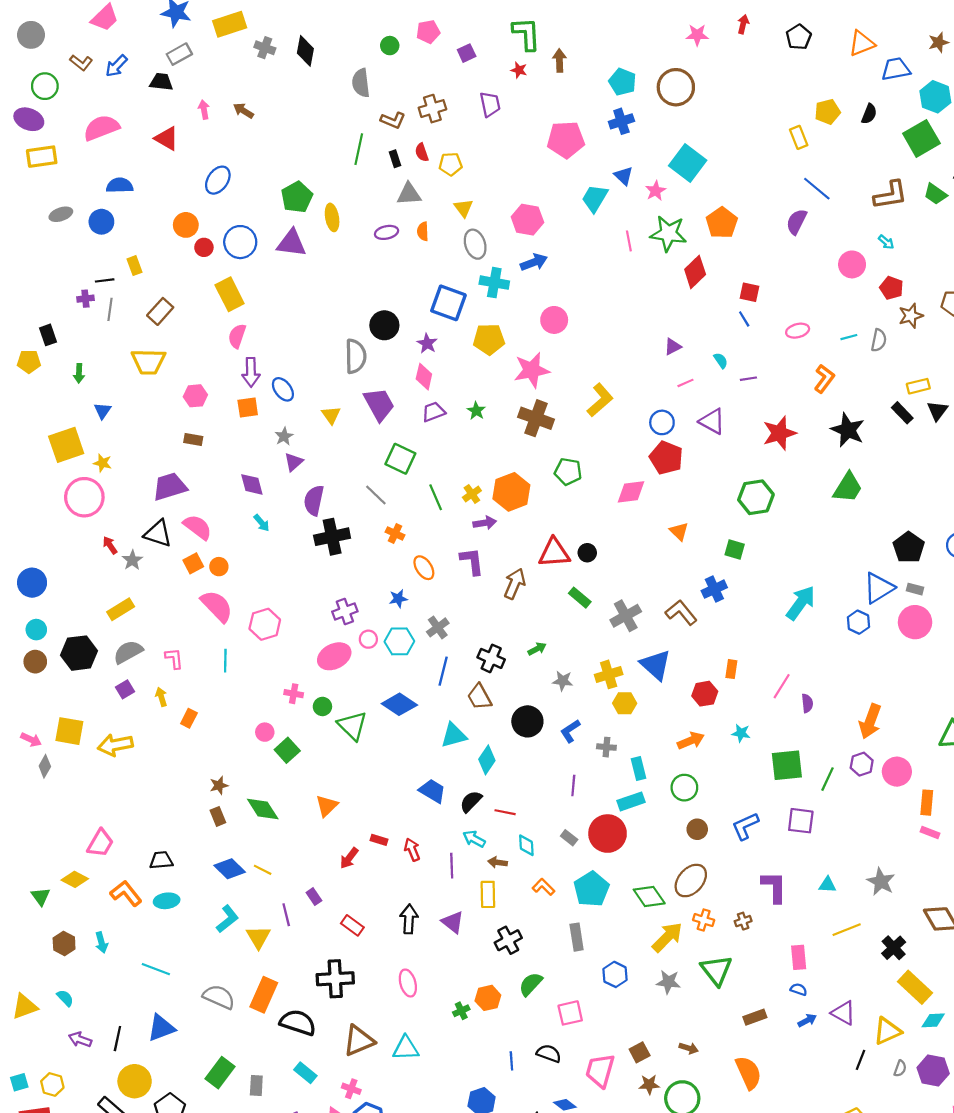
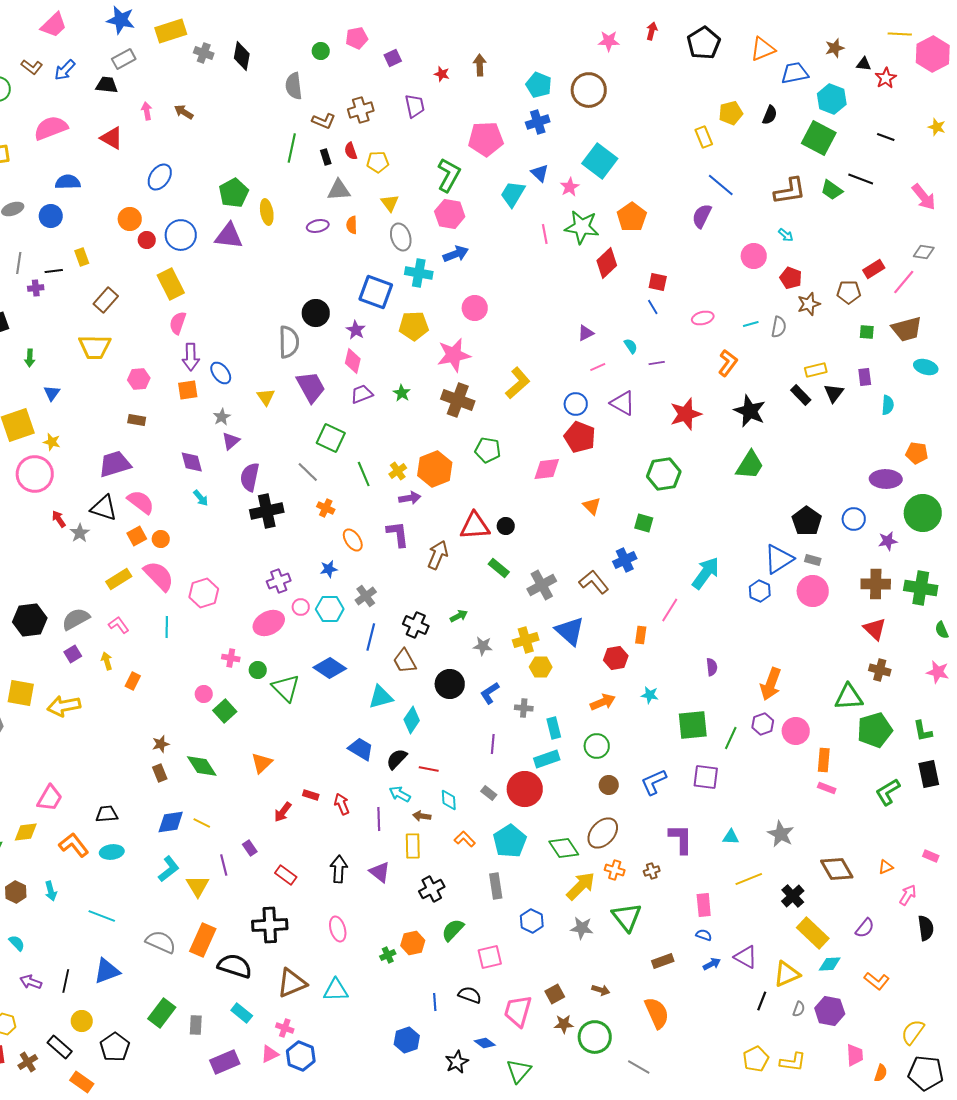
green L-shape: (526, 34) -> (449, 175), moved, turned 32
black pentagon: (799, 37) -> (704, 43), size x1.4
green square: (921, 138) -> (819, 138), turned -32
gray line: (110, 309) -> (19, 263), moved
yellow rectangle: (121, 609) -> (119, 579), moved
pink L-shape: (174, 658) -> (119, 625), turned -30
pink line: (782, 686) -> (670, 610), moved
blue diamond: (230, 869) -> (171, 822), turned -52
yellow diamond: (75, 879) -> (26, 832), turned -35
yellow circle: (135, 1081) -> (82, 1021), size x0.7

